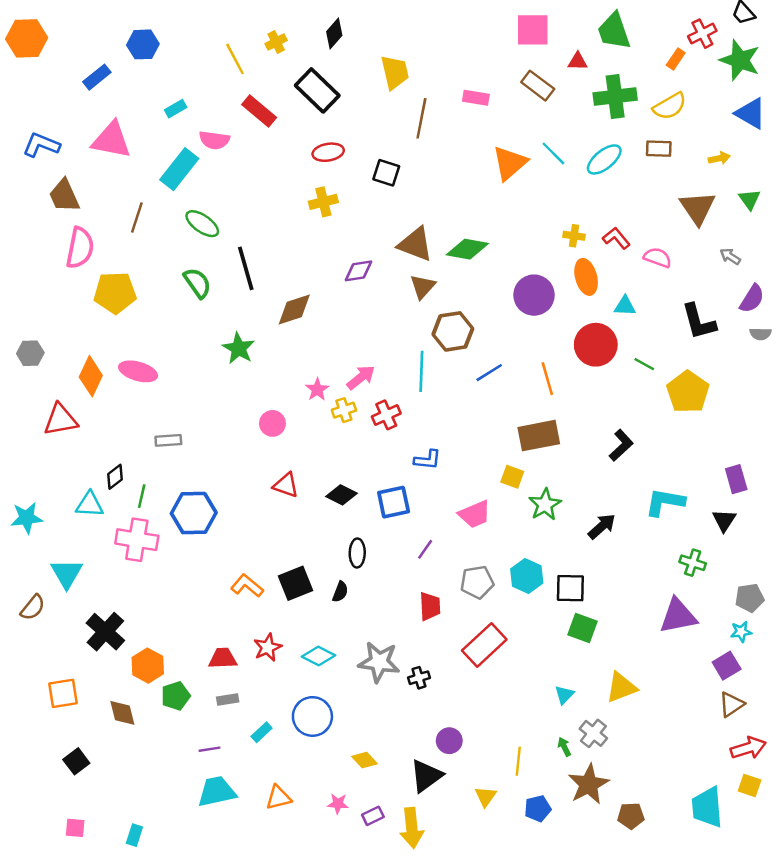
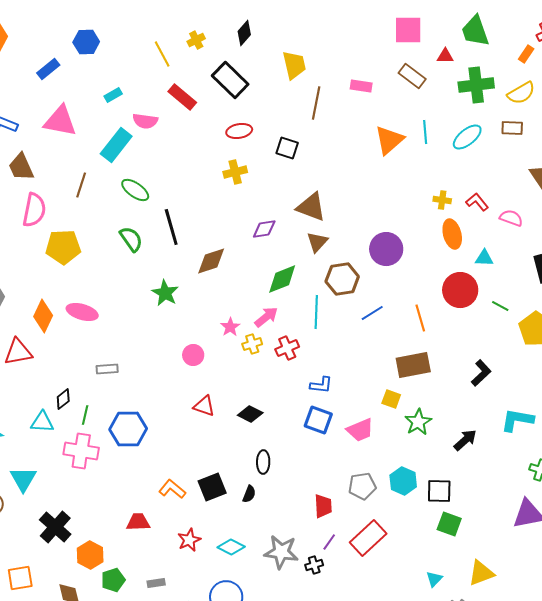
cyan line: (553, 153) -> (425, 132), turned 40
green diamond: (467, 249) -> (282, 279), moved, turned -32
purple circle: (534, 295) -> (386, 249), moved
blue square: (394, 502) -> (318, 420), moved, turned 32
purple line: (425, 549) -> (329, 542), moved
red trapezoid: (223, 658) -> (138, 522), moved

